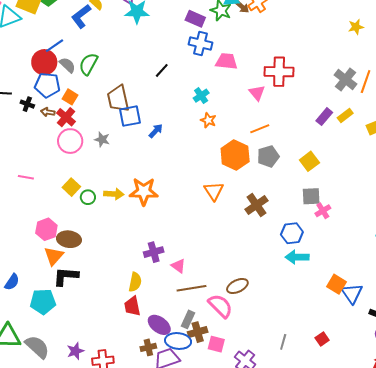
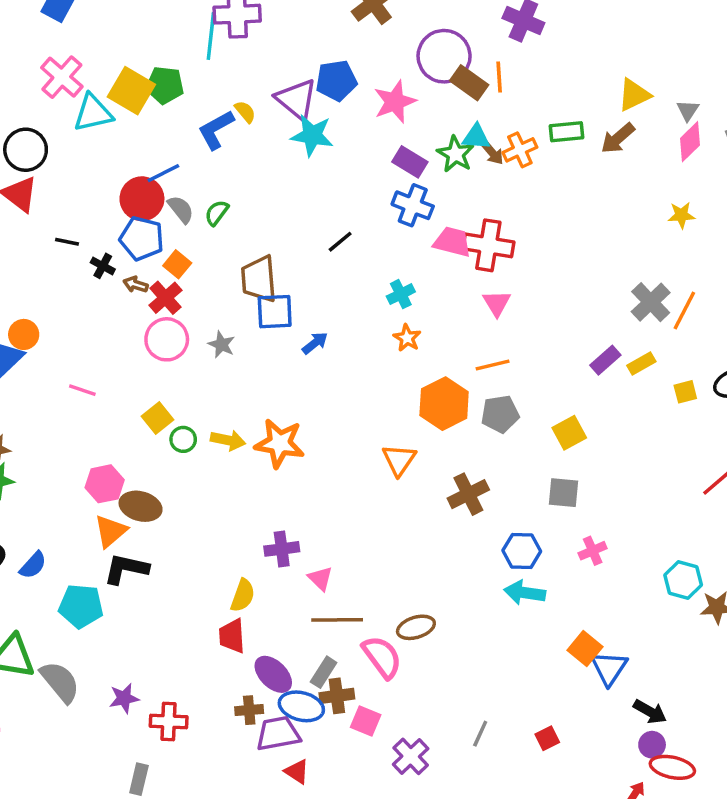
green semicircle: (88, 64) -> (217, 213), size x0.7
red cross: (279, 72) -> (488, 245), moved
pink cross: (323, 211) -> (593, 551), moved

